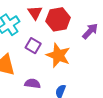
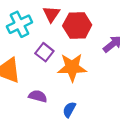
orange star: (58, 55) -> (72, 67), turned -30

